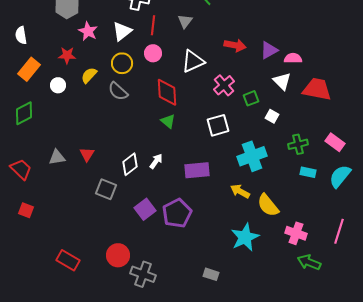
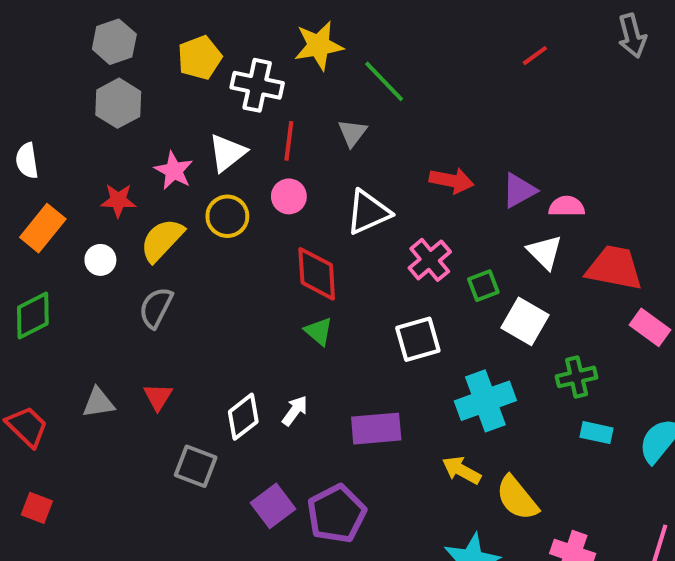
pink star: (88, 31) -> (174, 171), moved
yellow semicircle: (89, 75) -> (162, 240), size x1.4
gray semicircle: (118, 91) -> (156, 308), moved, turned 75
white square: (272, 116) -> (525, 321), size x1.6
pink rectangle: (335, 142) -> (650, 327), moved

